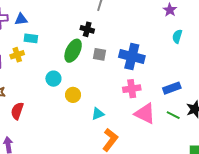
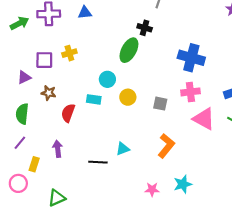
blue triangle: (21, 19) -> (85, 13), moved
cyan rectangle: (31, 38) -> (94, 99), moved
gray square: (100, 54) -> (160, 104), moved
cyan triangle: (98, 114) -> (123, 149), moved

